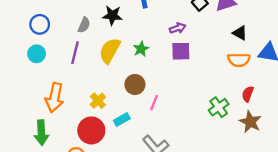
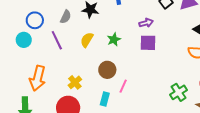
blue circle: (40, 24) -> (35, 20), moved
yellow semicircle: (110, 51) -> (87, 40), size x0.7
purple line: (75, 53) -> (57, 40), turned -42
cyan rectangle: (122, 119) -> (105, 99), moved, turned -48

